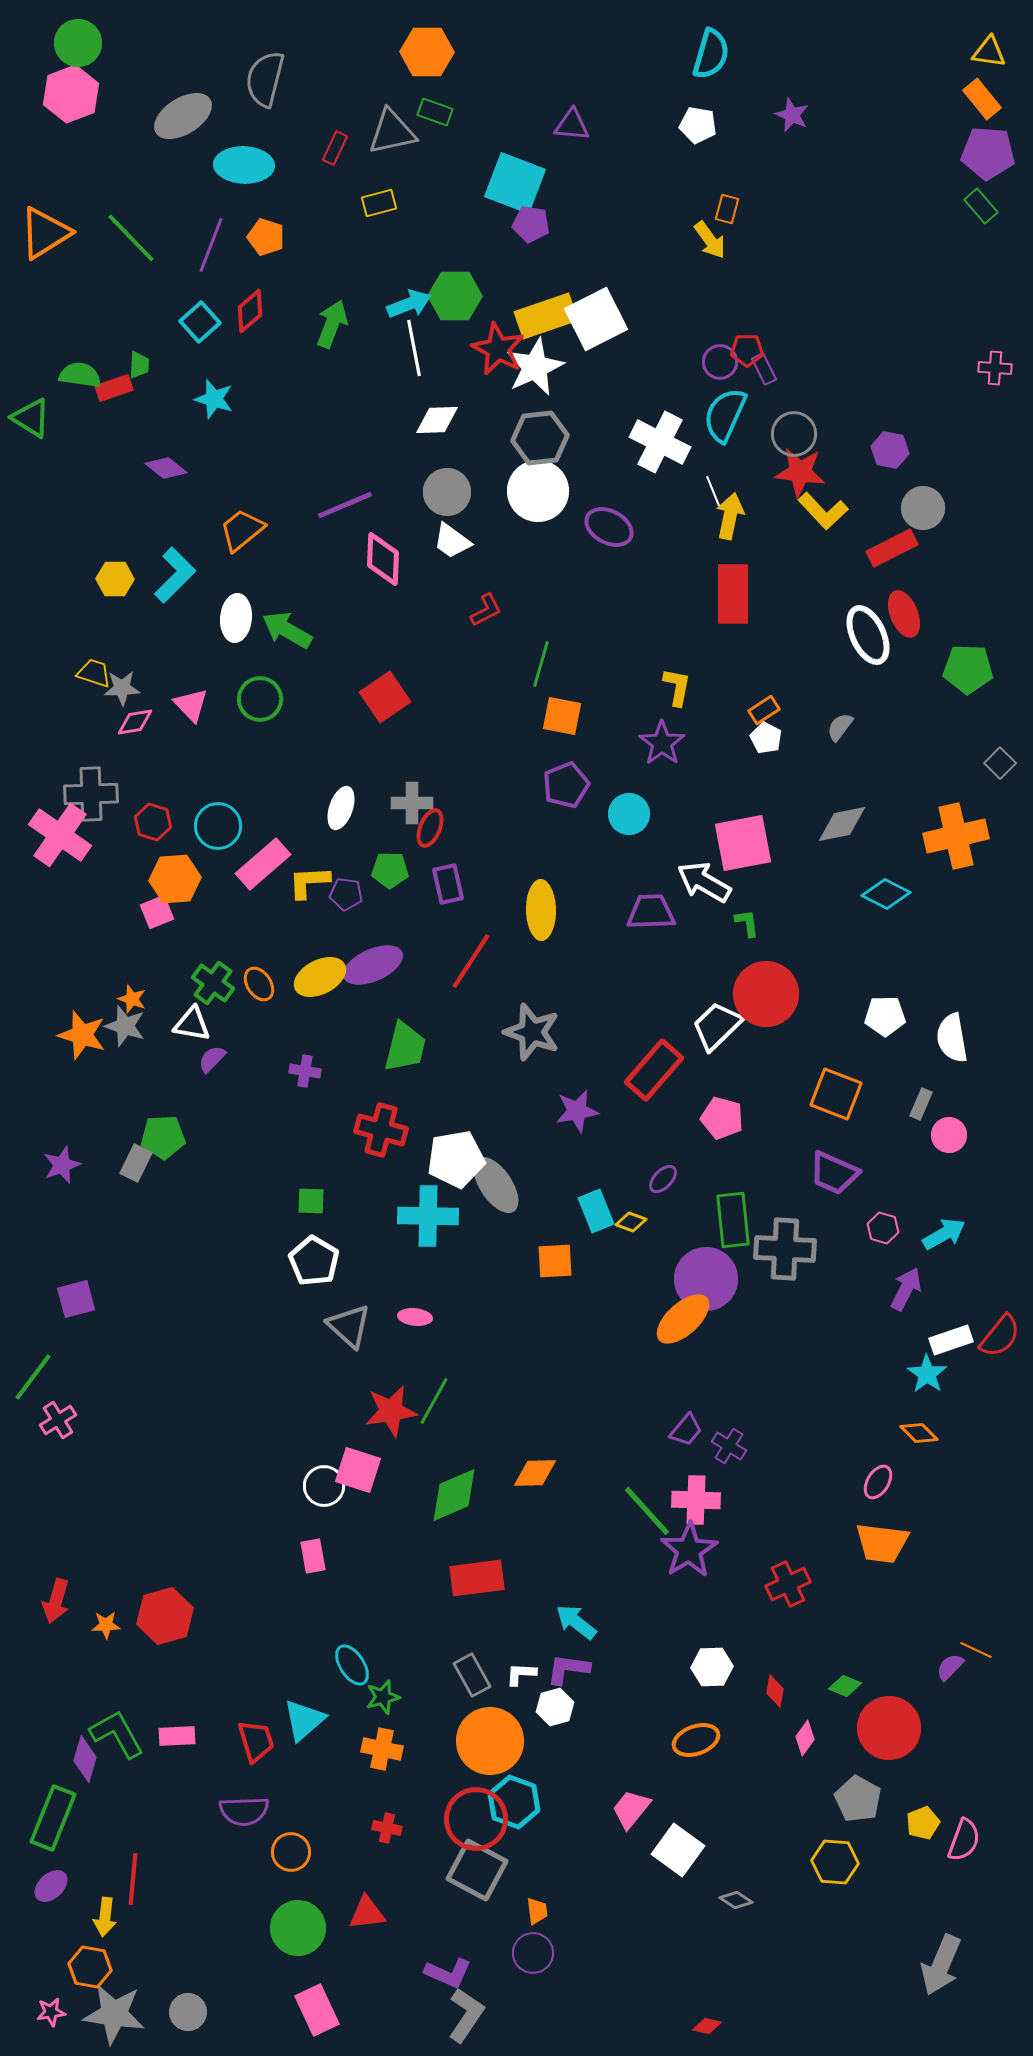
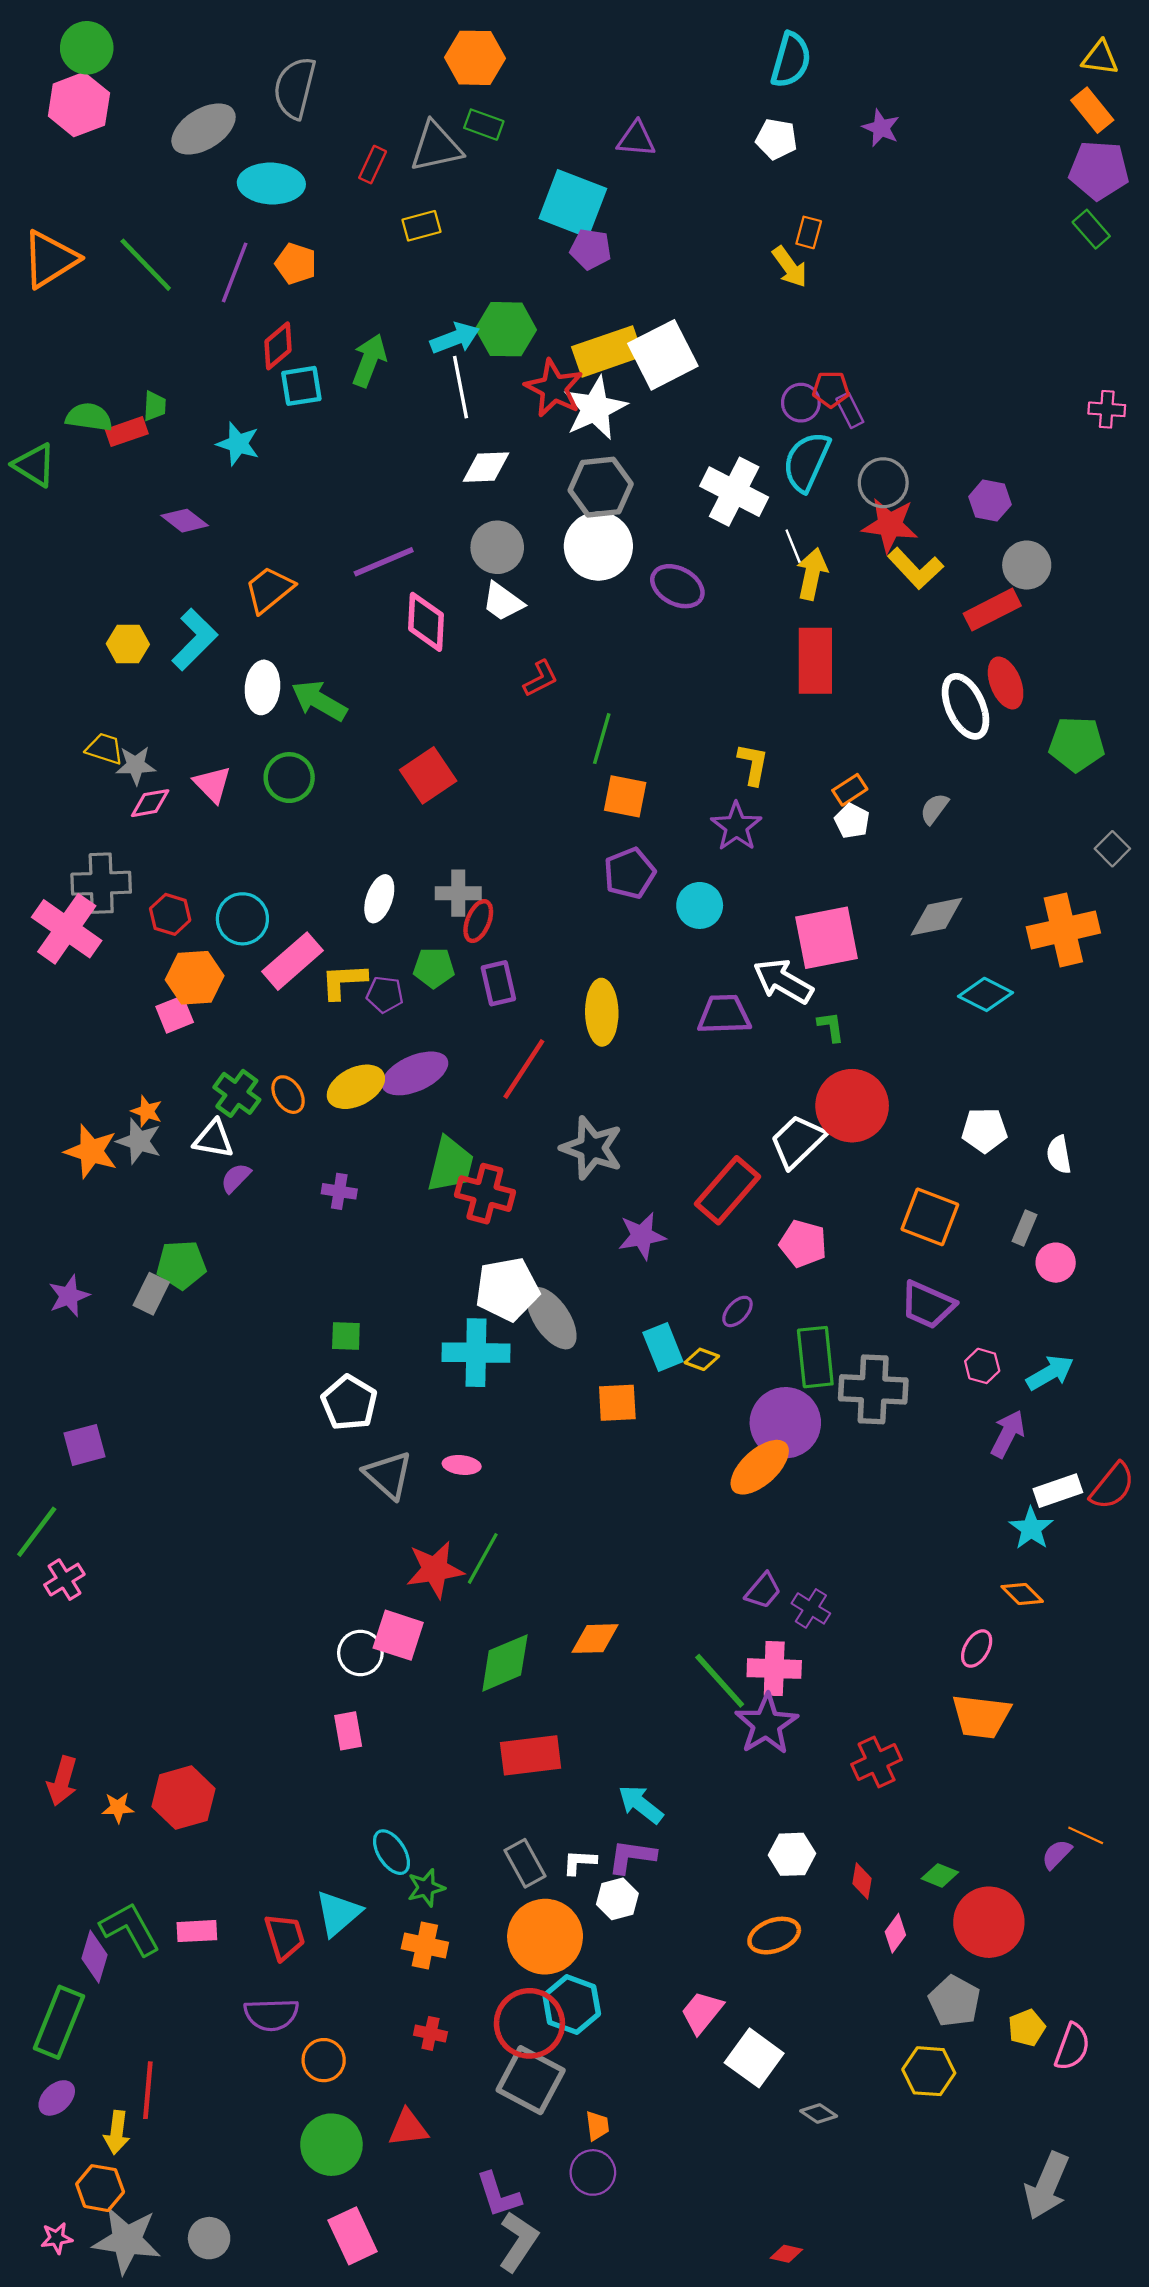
cyan square: (200, 322) -> (301, 386), moved, turned 33
white semicircle: (952, 1038) -> (1059, 1155), size x0.7
red cross: (381, 1130) -> (485, 1194), moved
purple L-shape: (448, 1973) -> (498, 2195), turned 48

